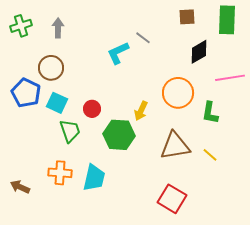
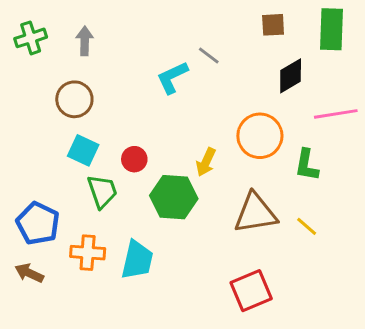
blue pentagon: (26, 93) -> (38, 223), moved
red square: (172, 199) -> (251, 291), turned 36

